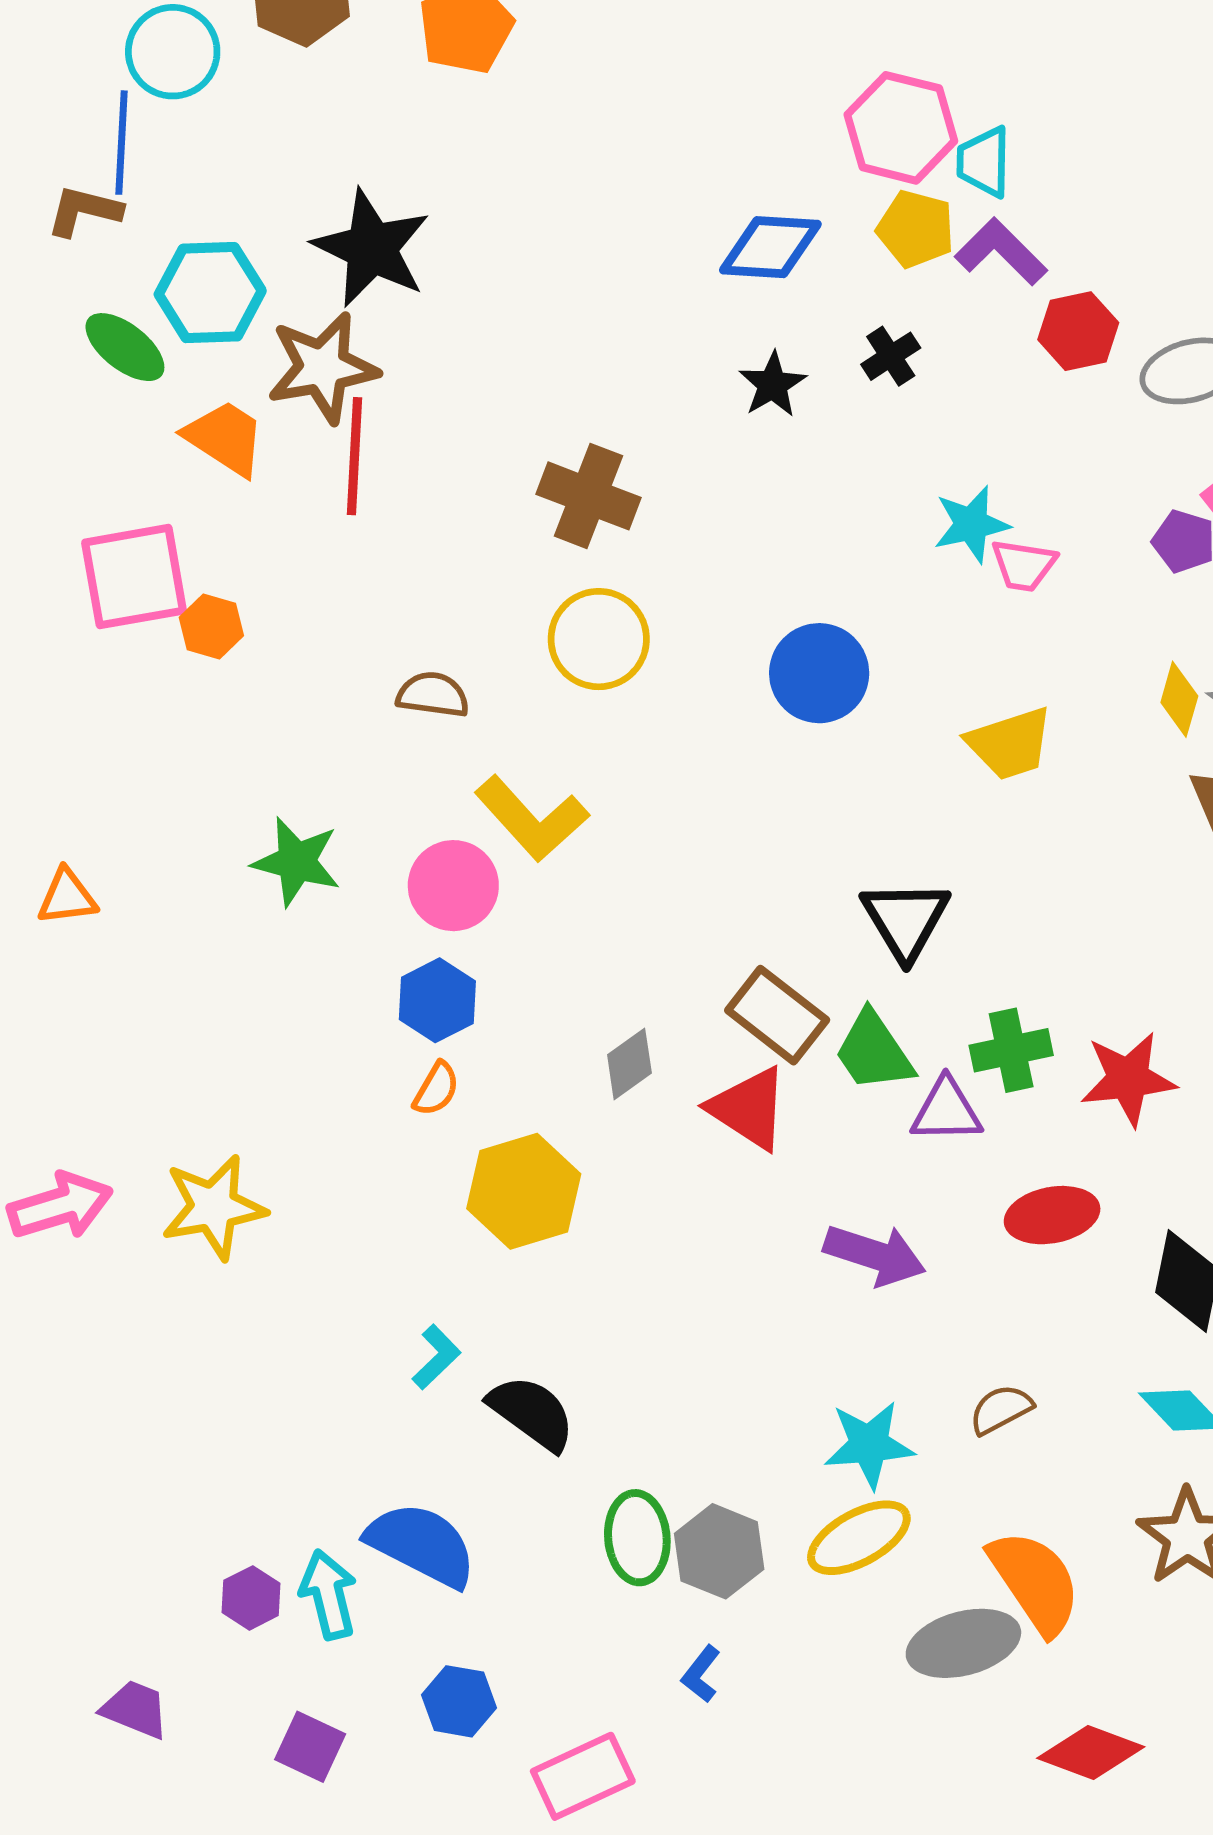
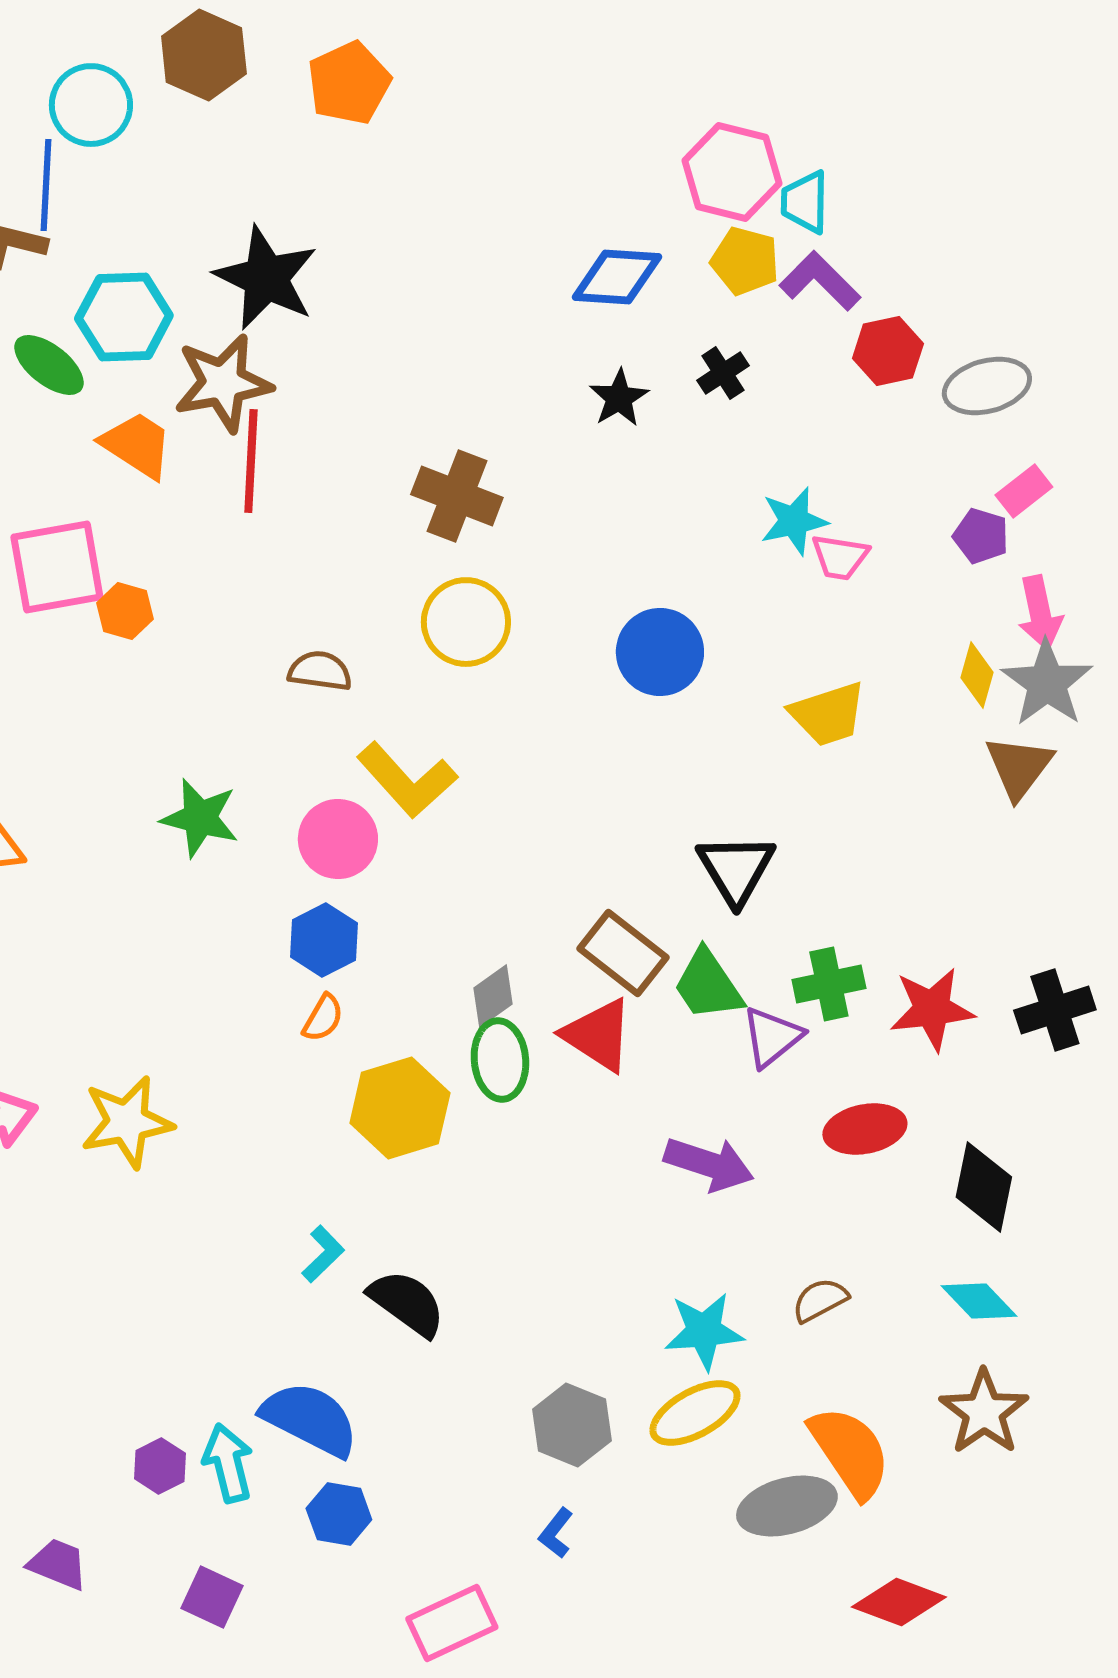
purple triangle: (946, 1111) -> (772, 1037), turned -38
green ellipse: (637, 1538) -> (500, 1060), moved
blue hexagon: (459, 1701) -> (339, 1514), moved

